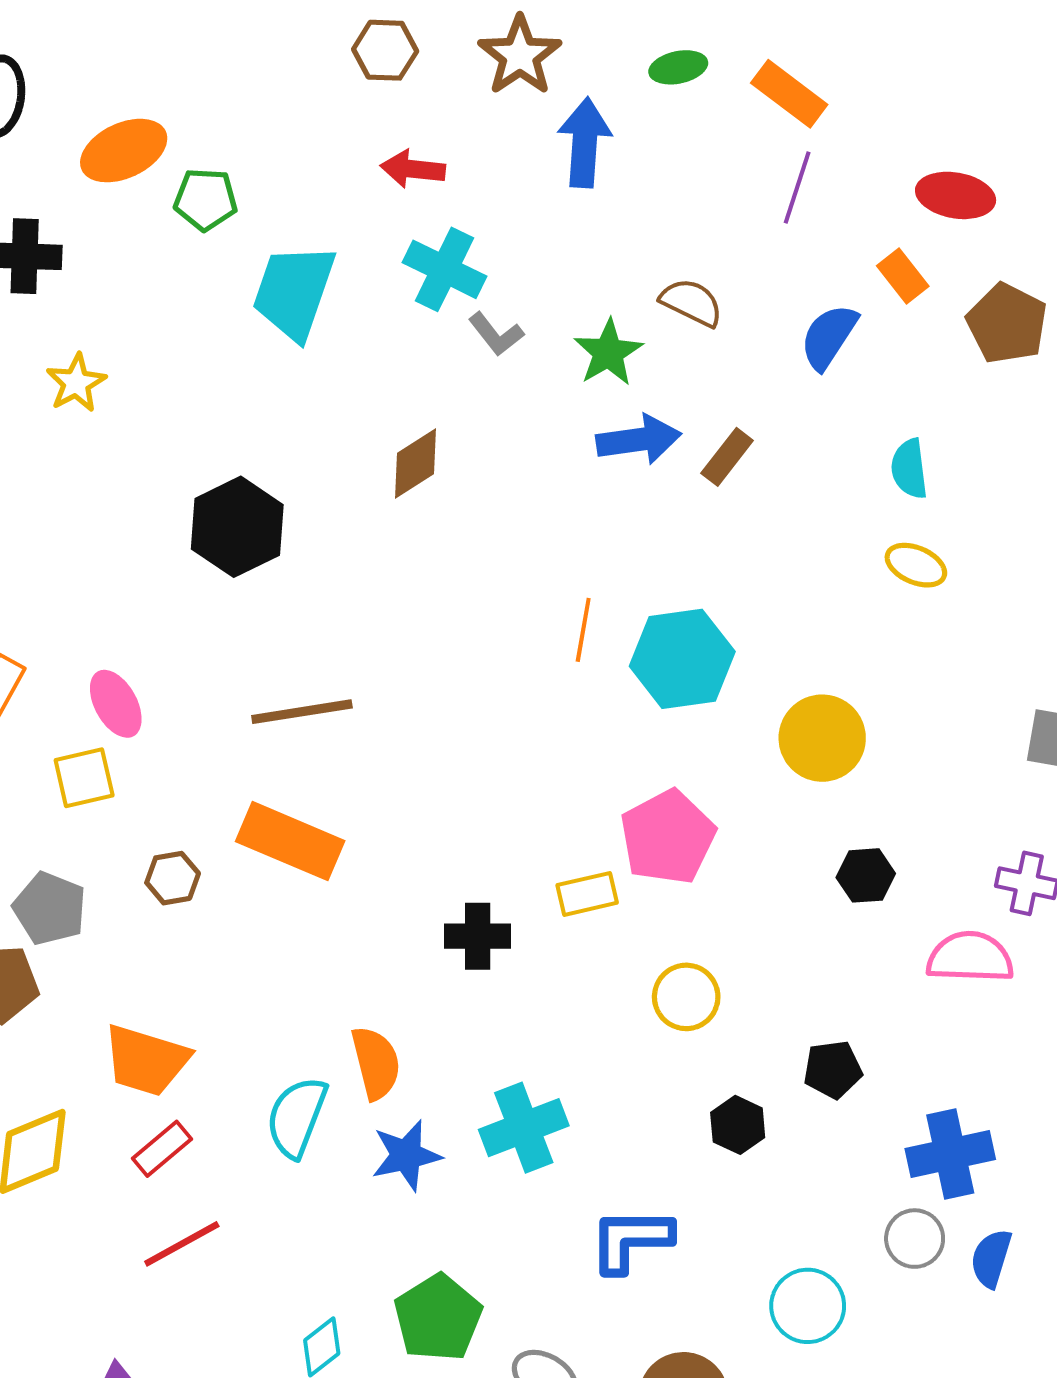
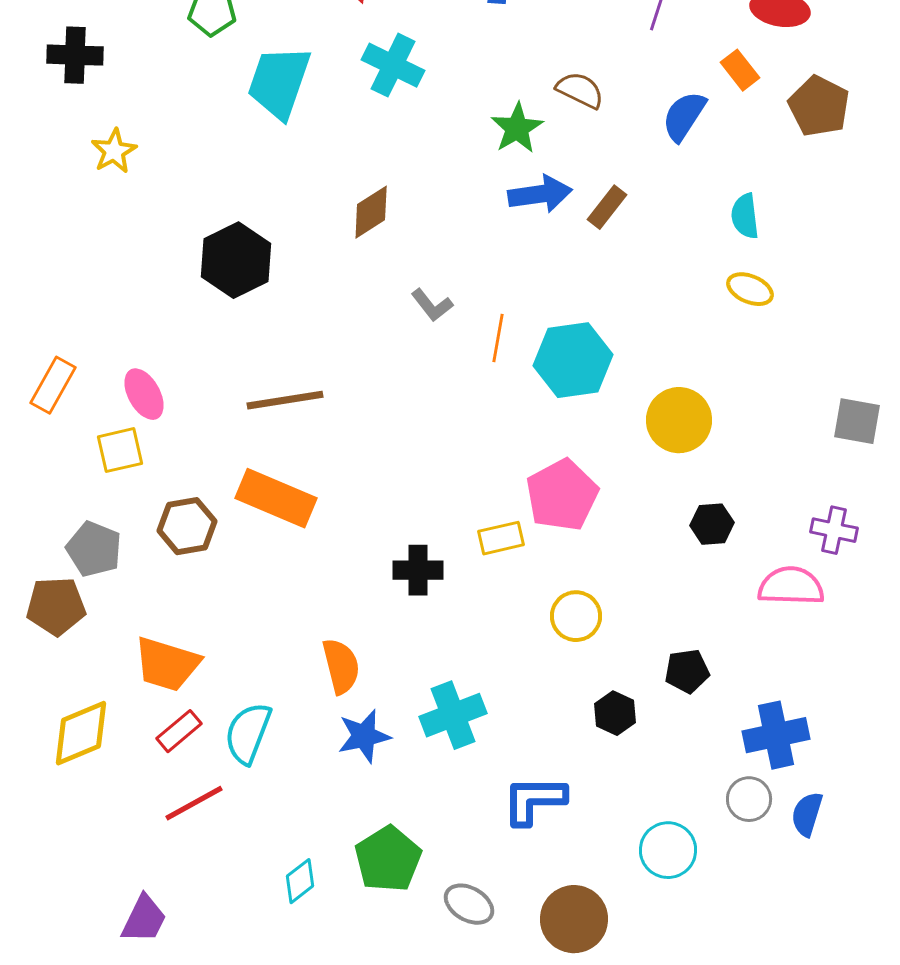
gray L-shape: (496, 334) -> (432, 305), moved
brown hexagon: (173, 878) -> (187, 526), size x1.4
cyan semicircle: (297, 1117) -> (248, 733), moved

